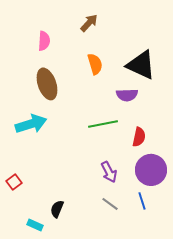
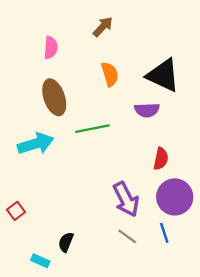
green line: (103, 124) -> (92, 129), moved
purple arrow: (109, 172) -> (126, 199), size x1.4

